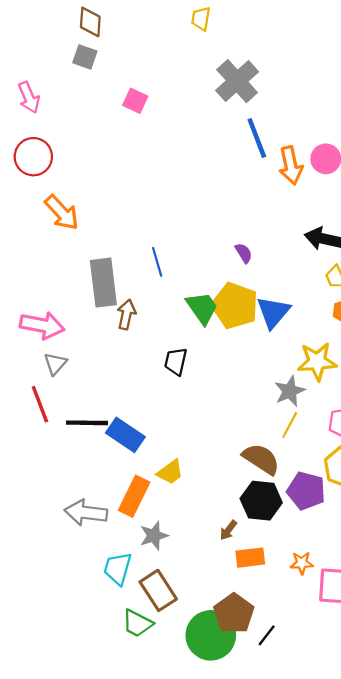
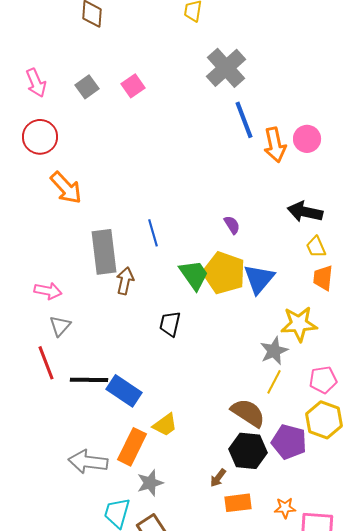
gray square: (85, 57) -> (87, 87), moved, turned 35
pink square: (135, 101) -> (133, 86), turned 30
pink arrow: (42, 325) -> (48, 291), size x0.7

